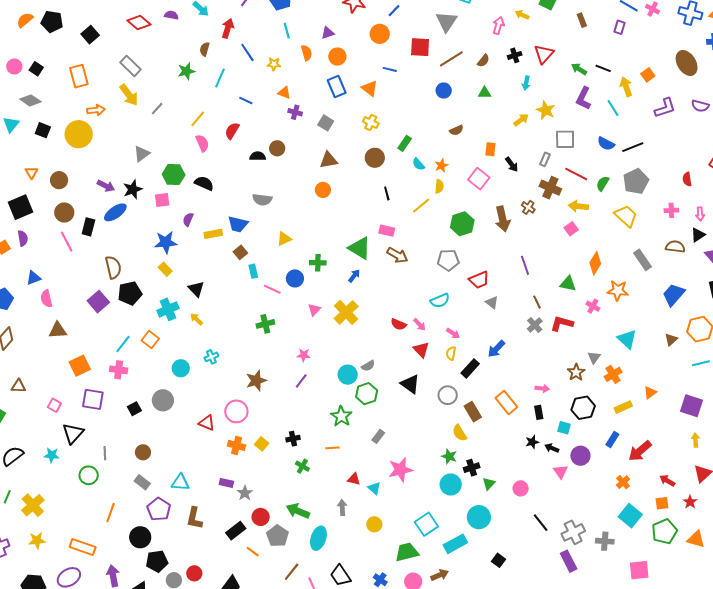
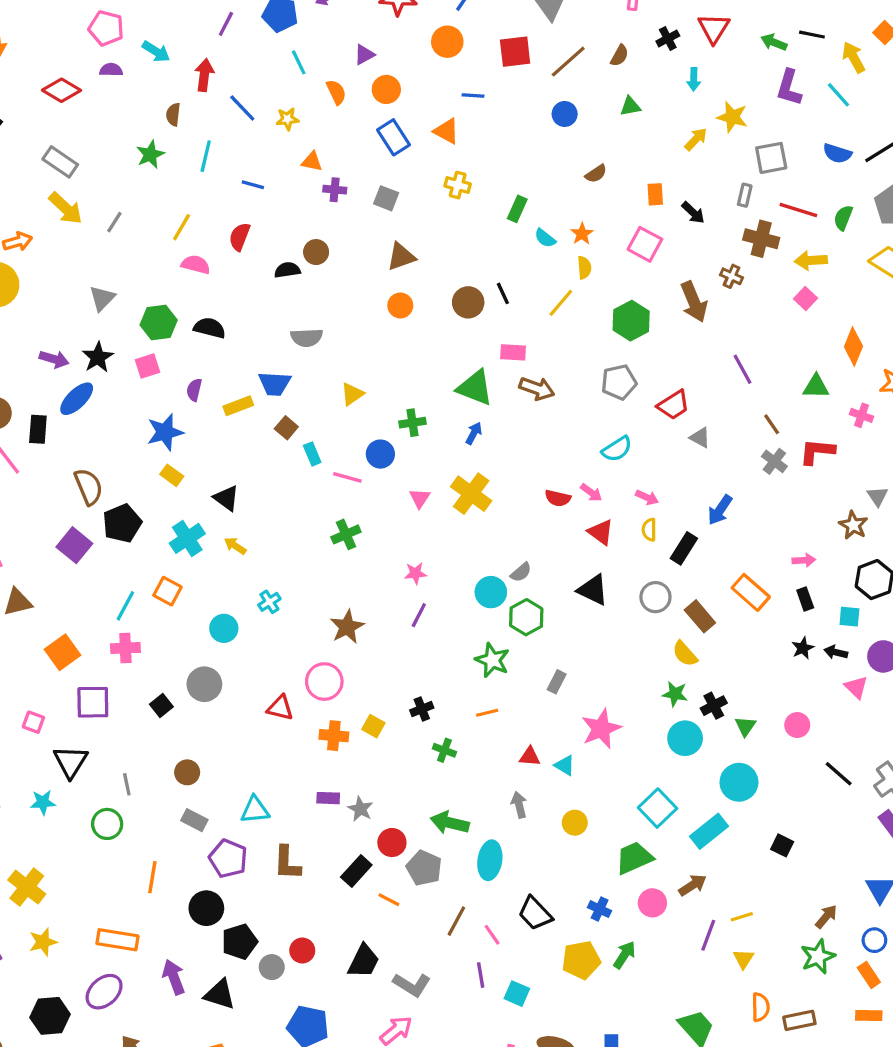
pink semicircle: (202, 143) -> (196, 265), turned -42
brown circle: (375, 158) -> (468, 302), moved

